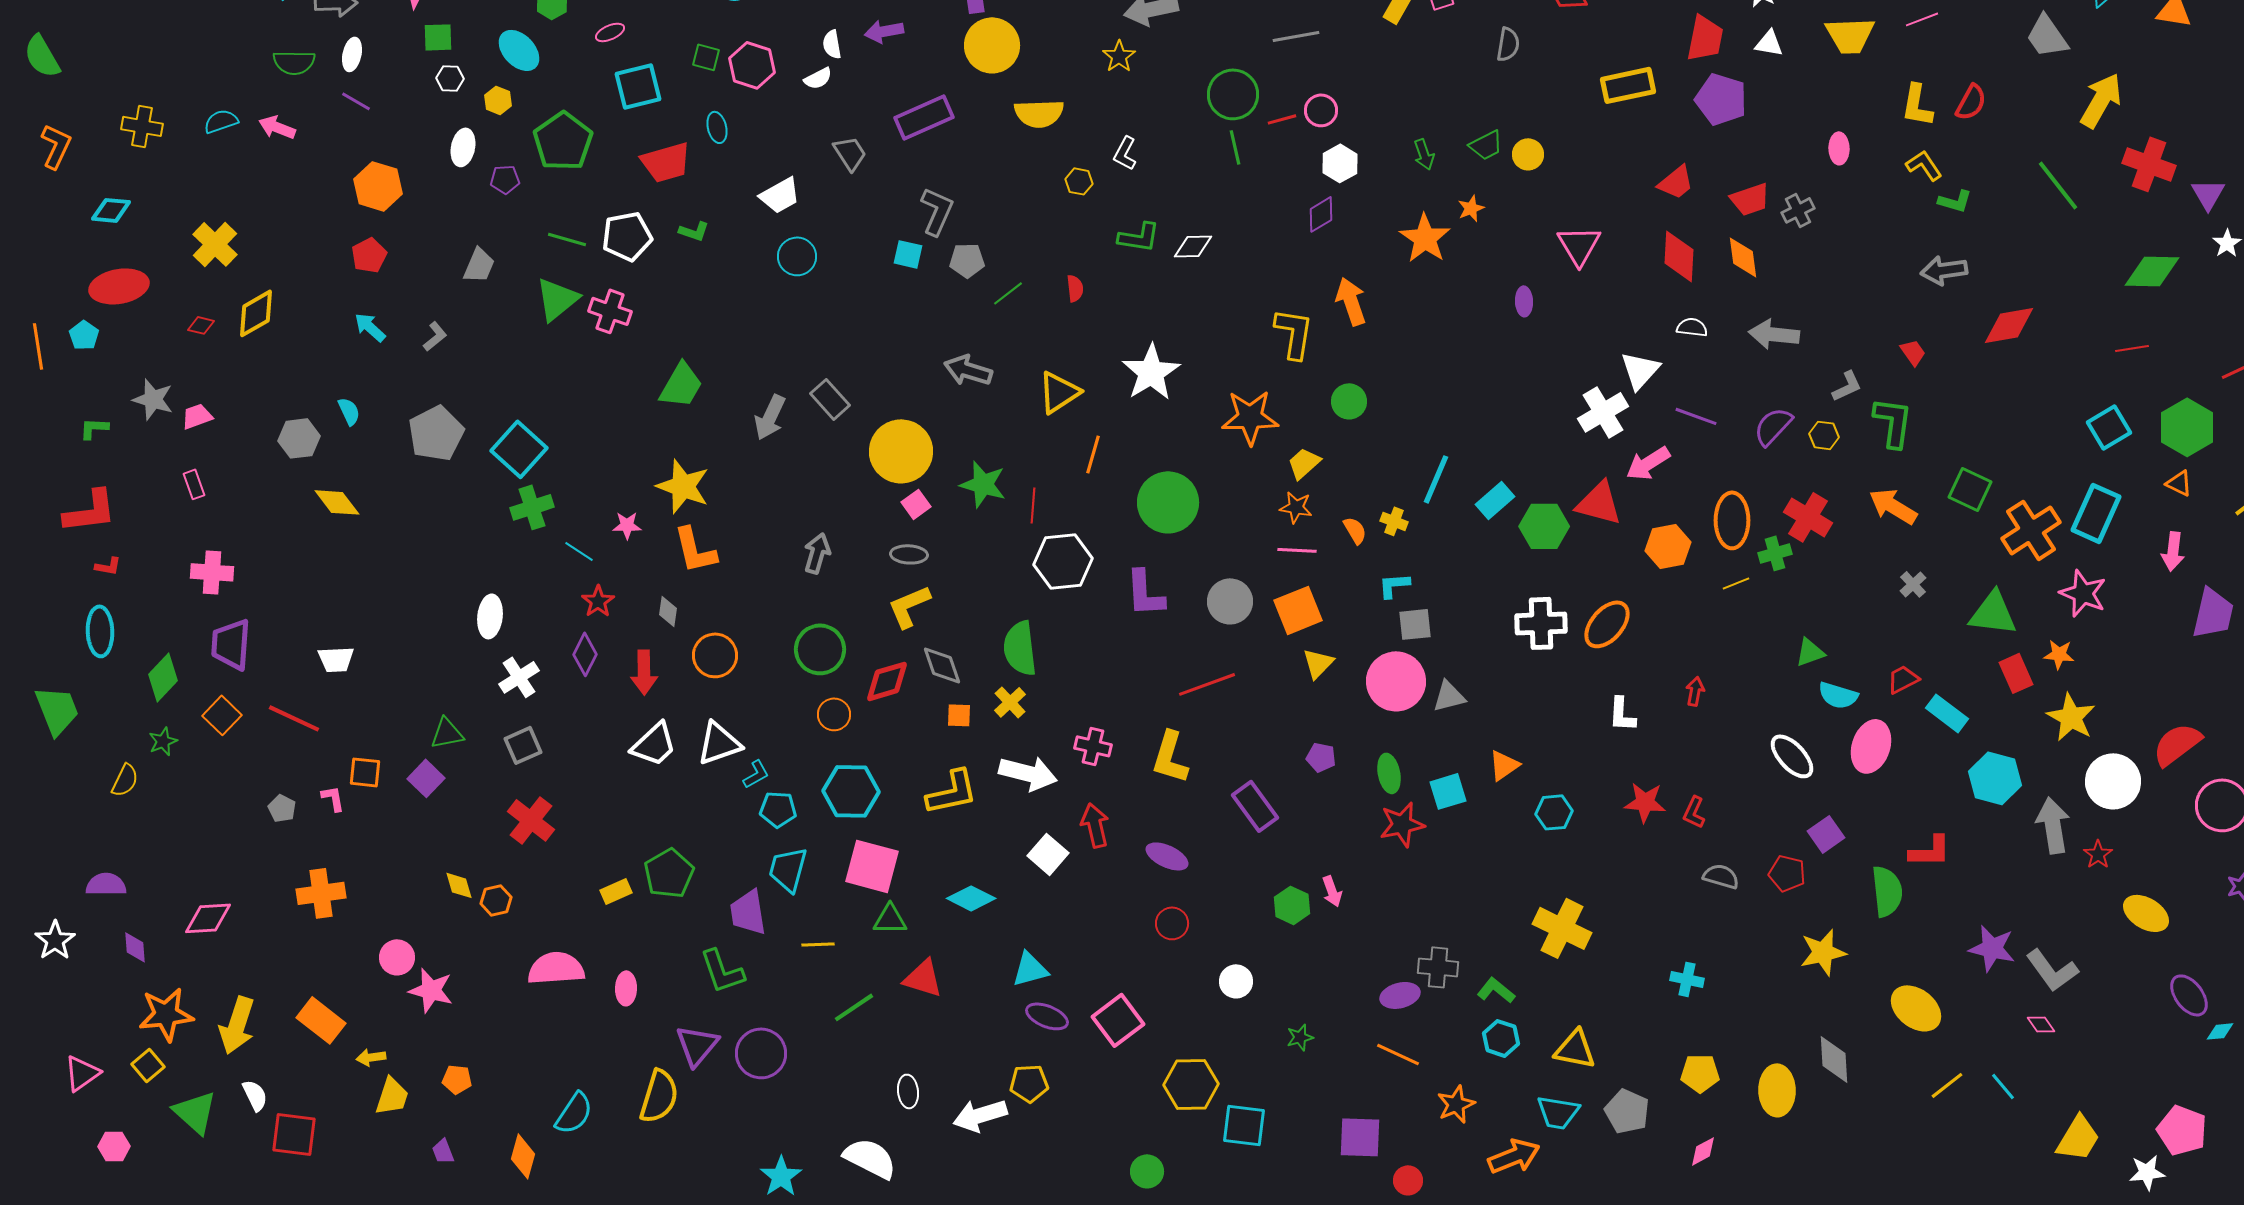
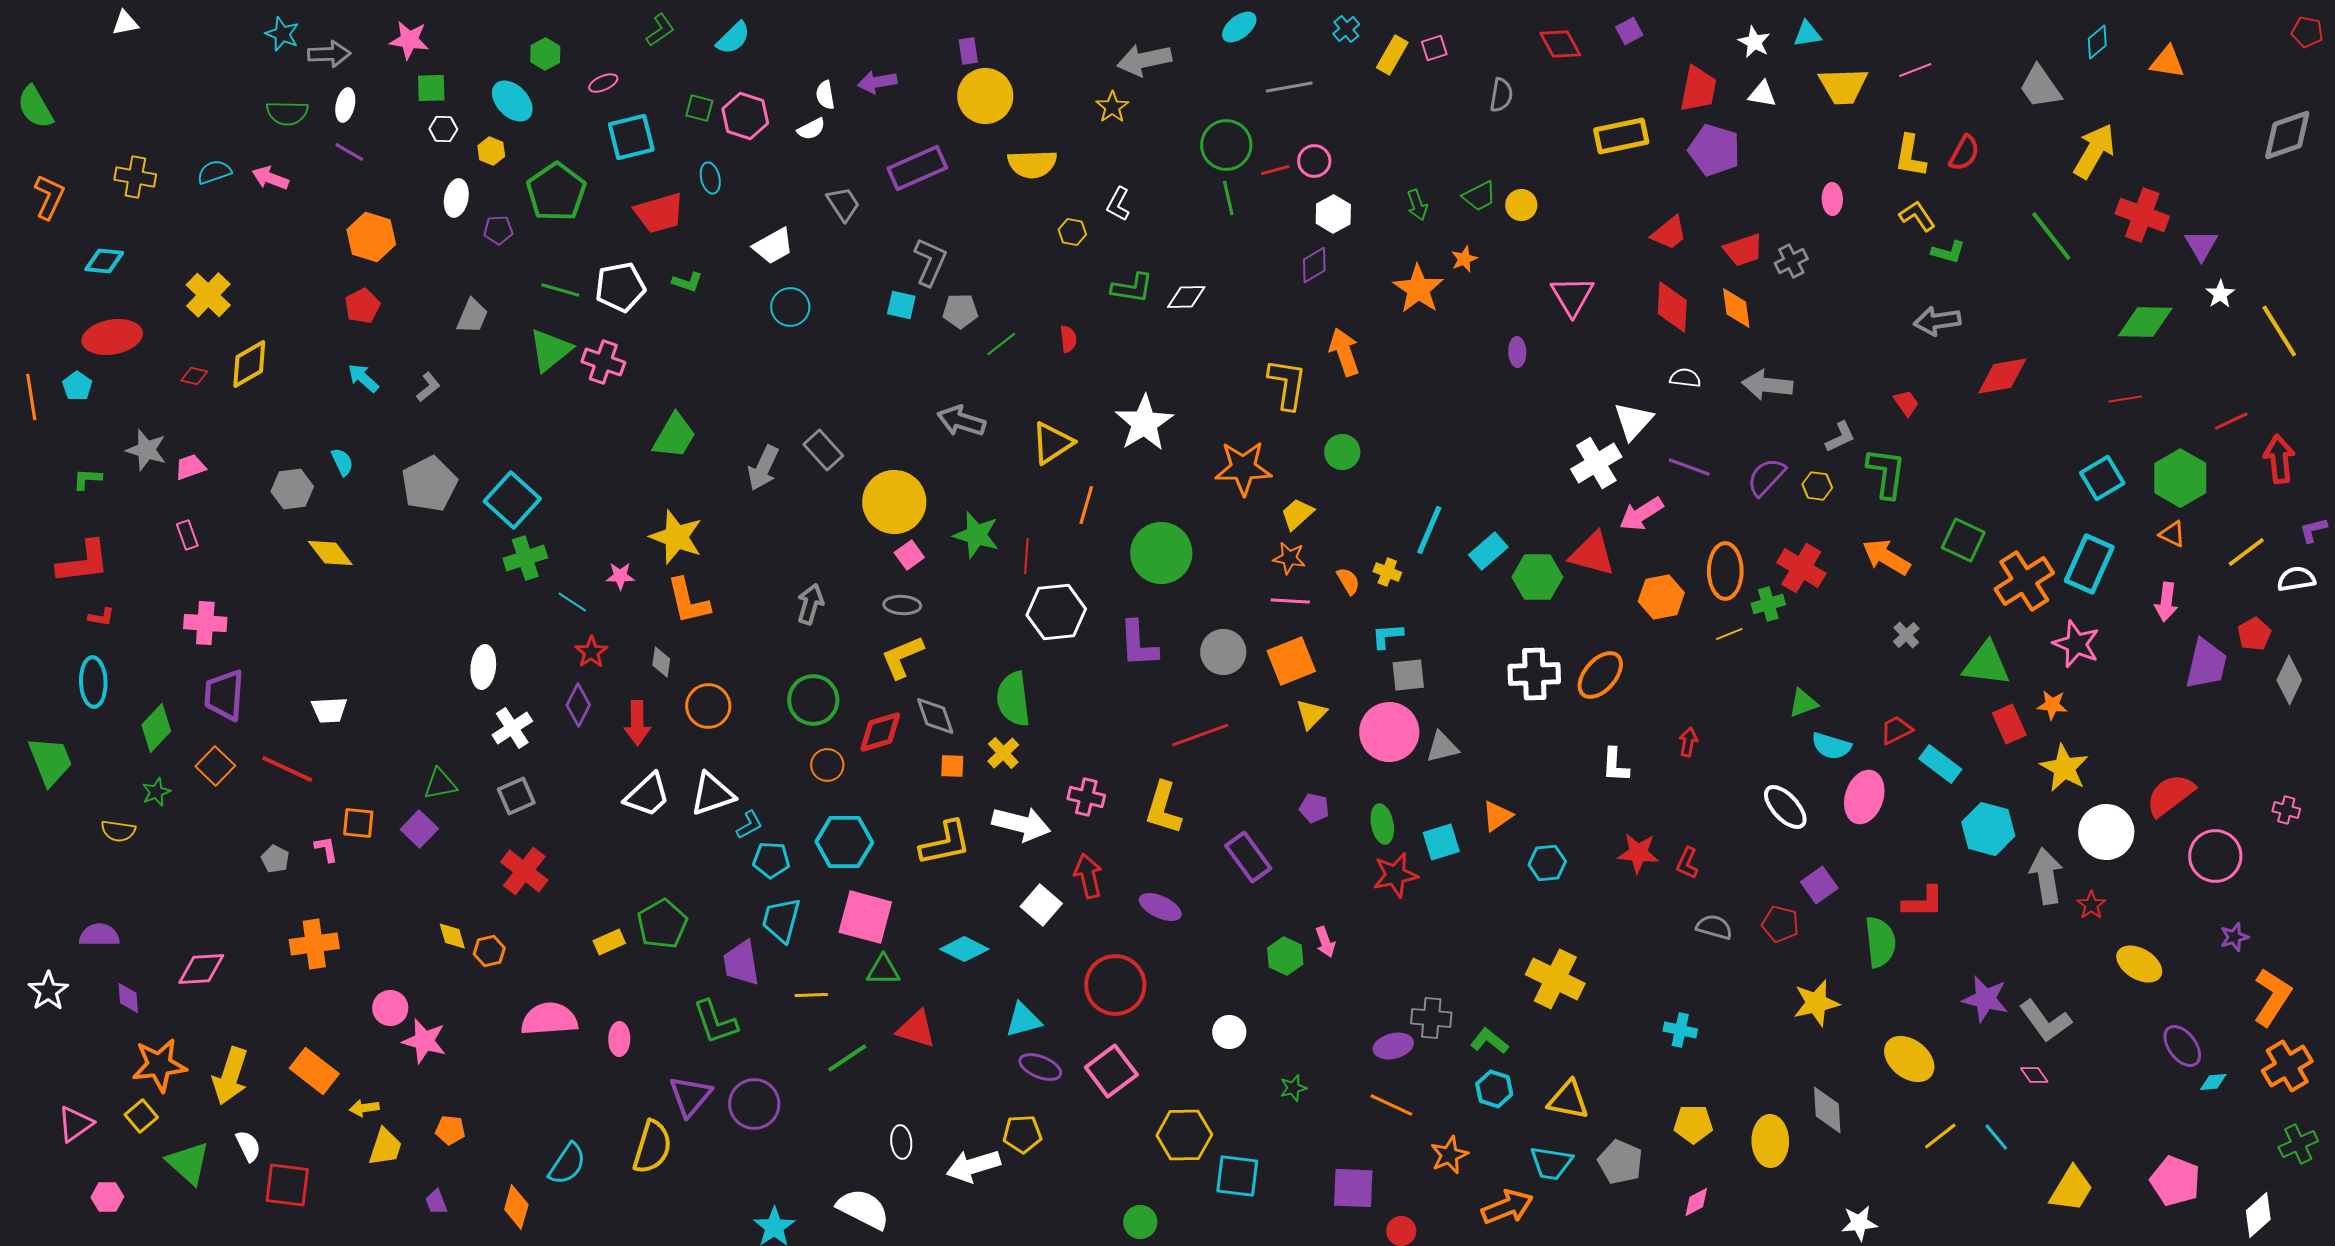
yellow semicircle: (125, 780) -> (118, 831), turned 72
red circle: (1172, 923) -> (1115, 985), moved, size x1.8
white star: (2147, 1172) -> (1859, 1223), moved

